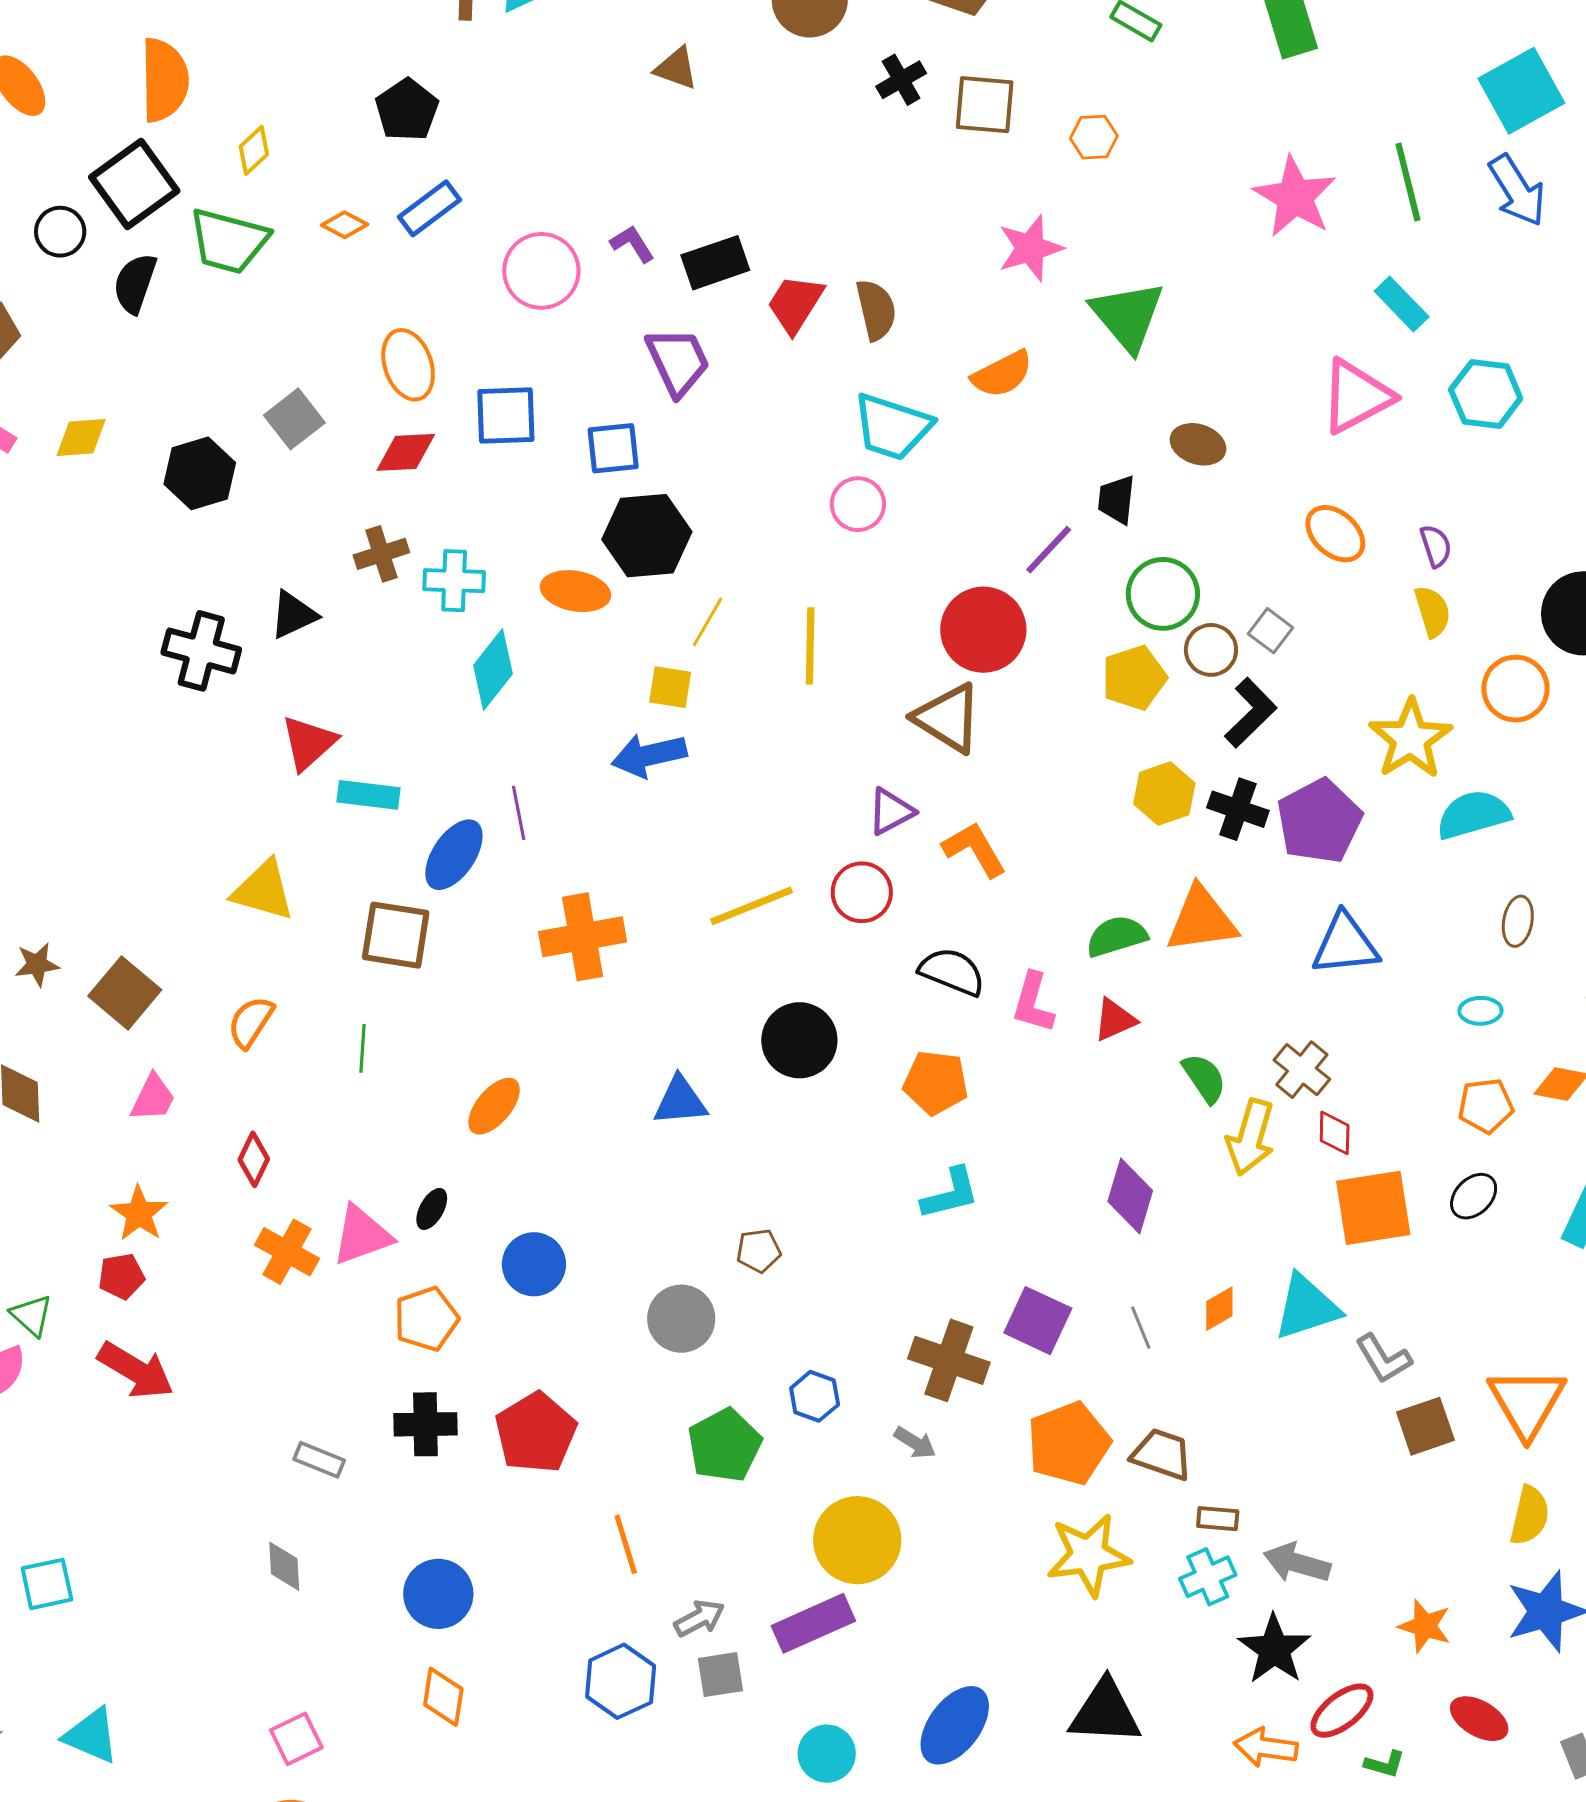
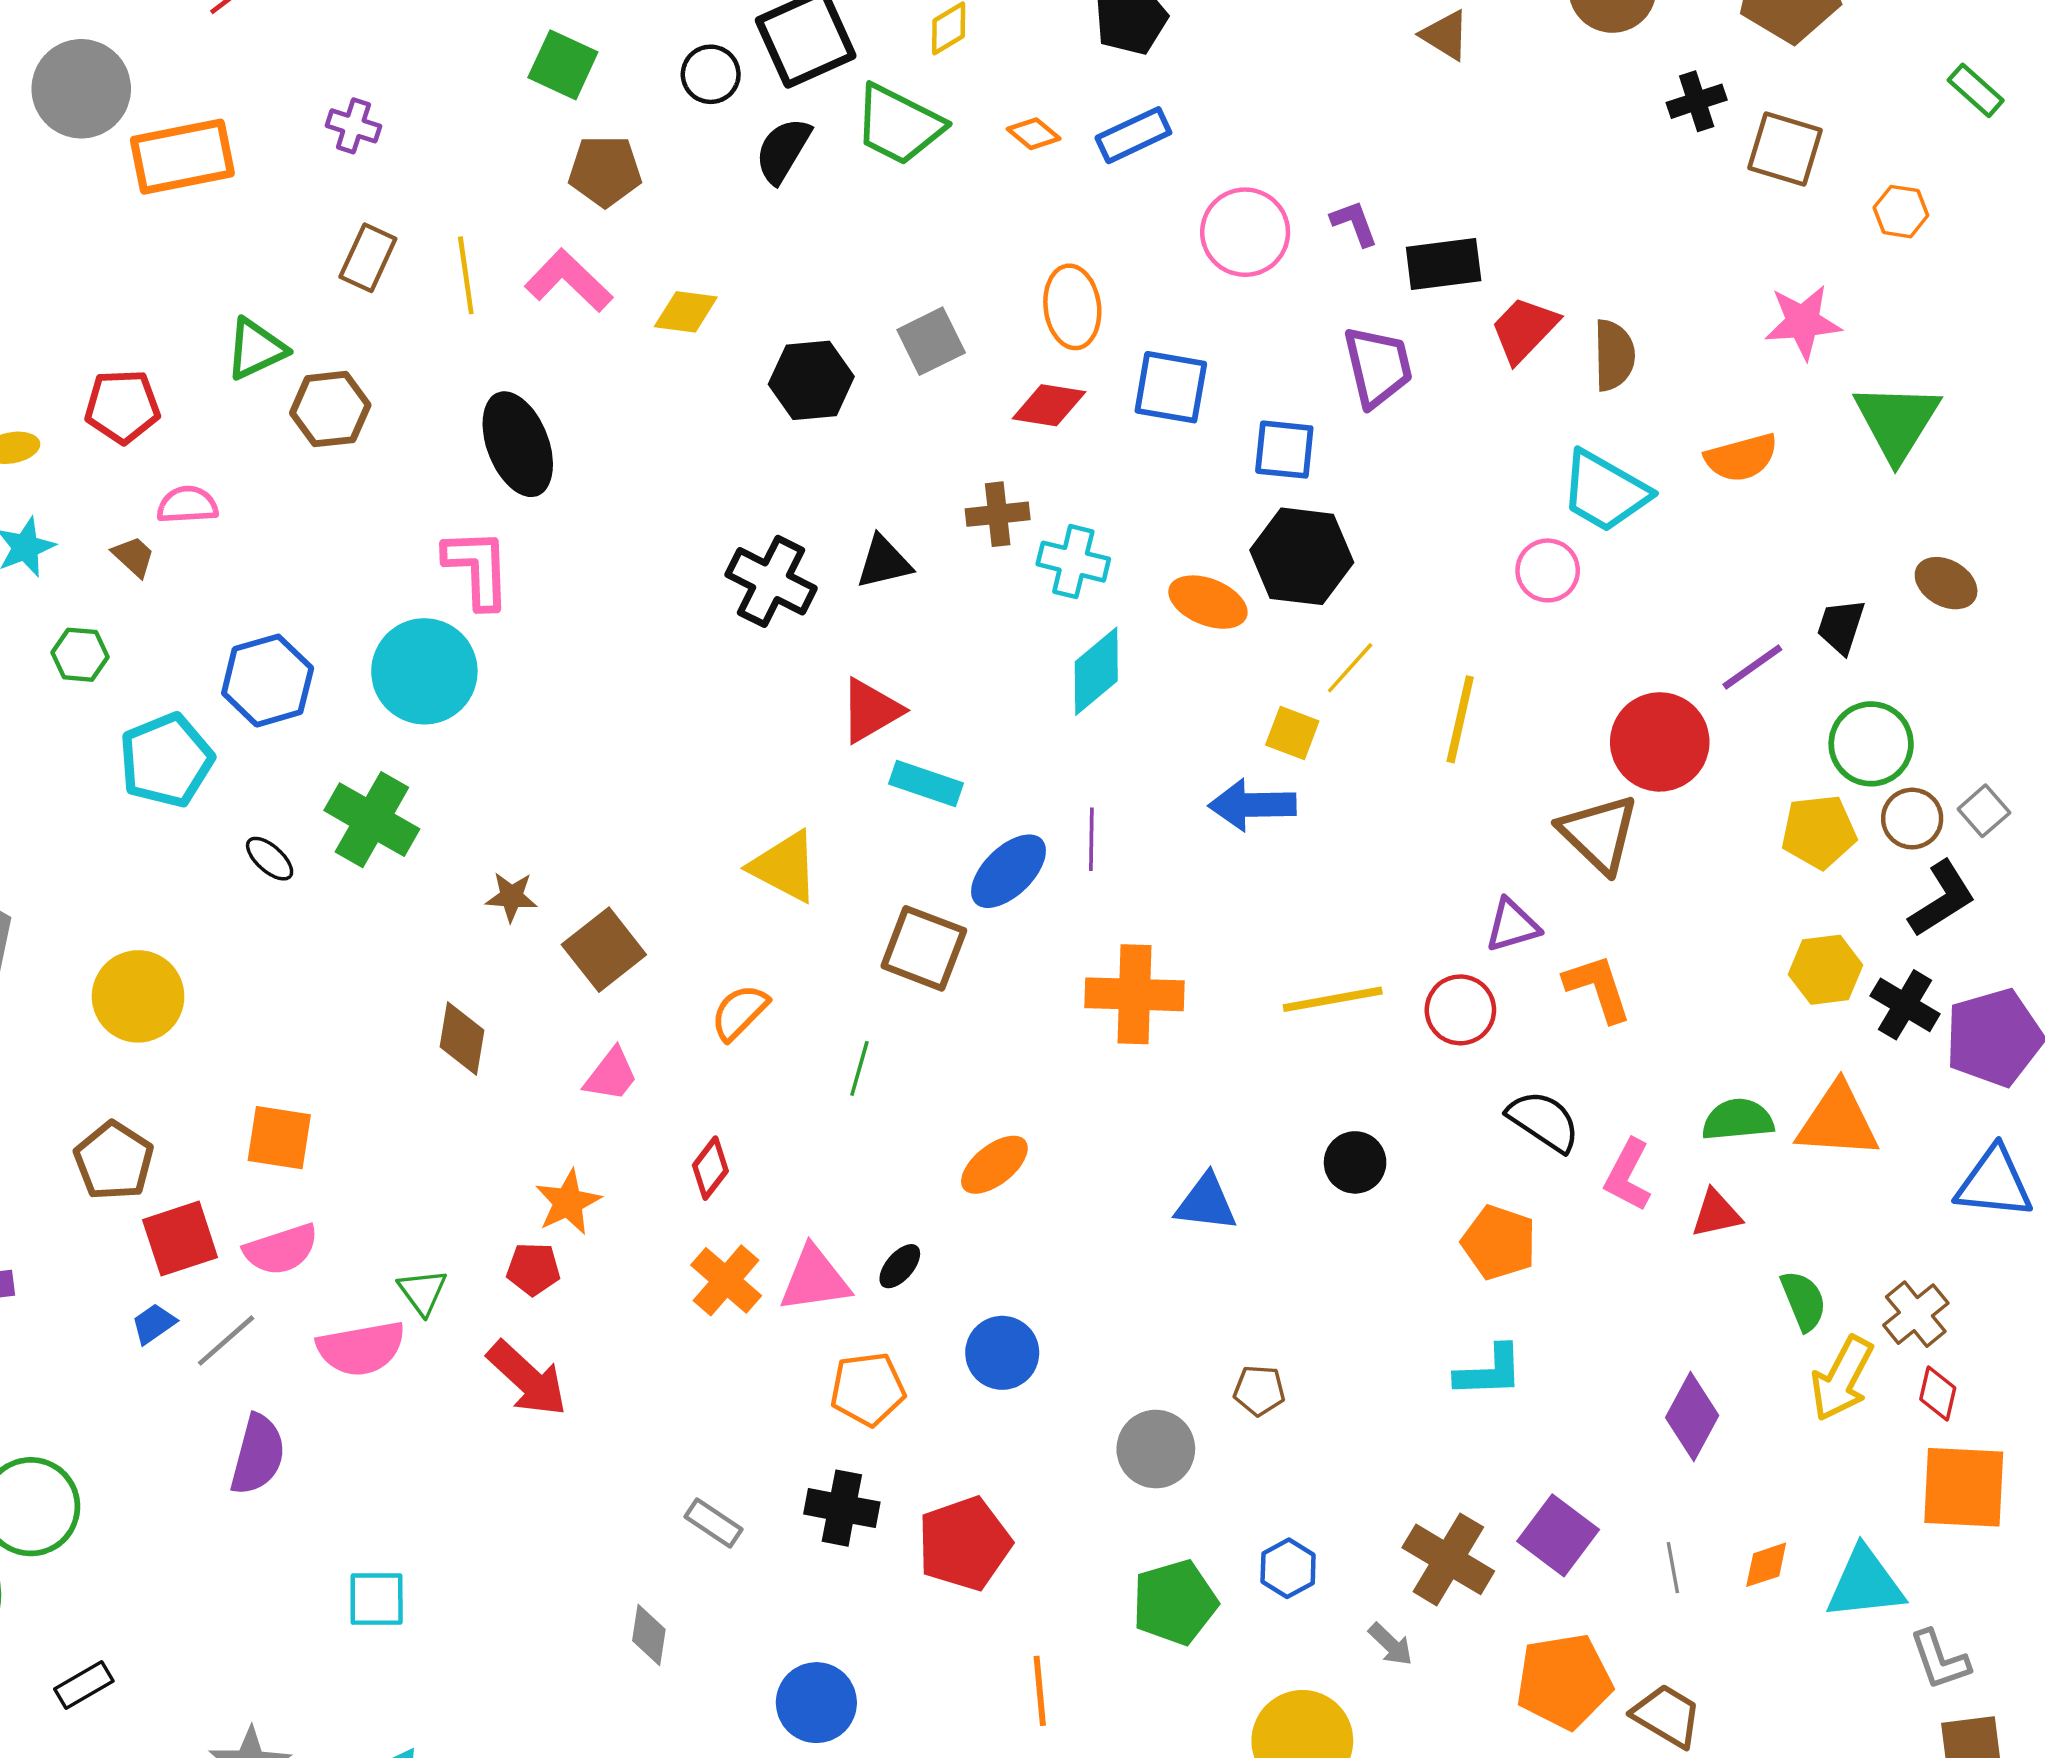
black circle: (799, 1040) -> (1355, 1162), size x0.7

